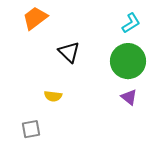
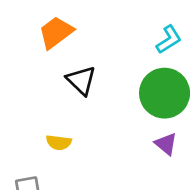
orange trapezoid: (35, 18) -> (56, 32), moved

